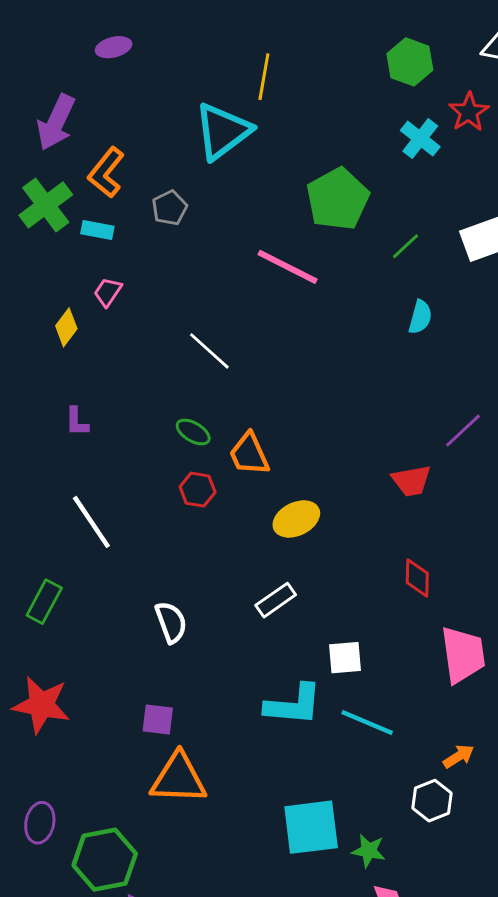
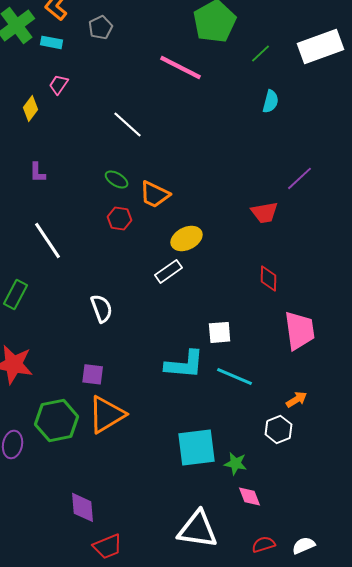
orange trapezoid: (249, 454) -> (155, 194), turned -40
white rectangle: (276, 600) -> (169, 271), moved
orange triangle: (178, 778) -> (107, 414), turned -33
green hexagon: (105, 860) -> (57, 420), moved

